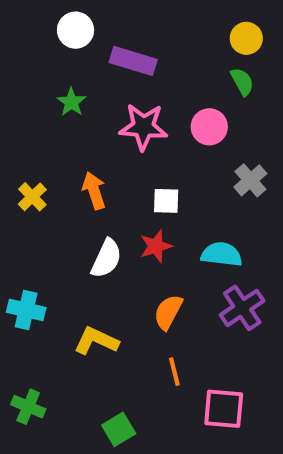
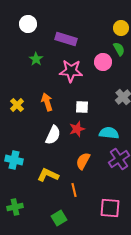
white circle: (76, 30) -> (28, 24), moved
pink circle: (209, 127) -> (103, 62), moved
orange line: (174, 372) -> (74, 190), moved
green cross: (28, 407) -> (15, 207), turned -35

